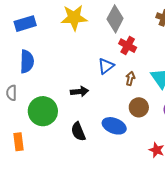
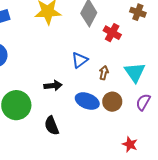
red cross: (128, 46) -> (112, 33), moved
blue ellipse: (114, 126) -> (87, 101), moved

